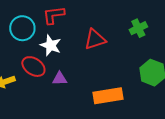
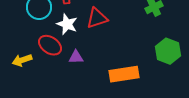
red triangle: (95, 39) -> (97, 18), moved

